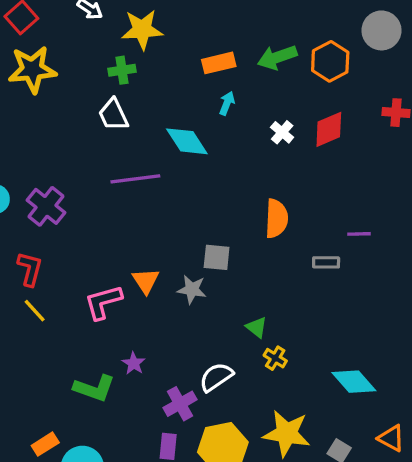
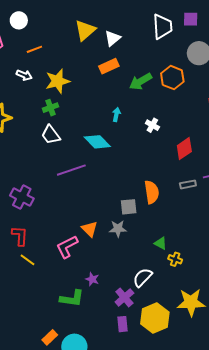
orange rectangle: (219, 63) -> (109, 66), moved
red diamond: (329, 129) -> (184, 149), moved
orange semicircle: (277, 219) -> (152, 192), moved
gray rectangle: (326, 262) -> (188, 184), moved

